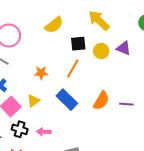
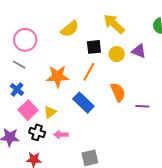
orange star: (41, 73) -> (58, 76), size x1.6
yellow triangle: (33, 101) -> (50, 112), moved
orange semicircle: (101, 101) -> (118, 92), moved, turned -54

